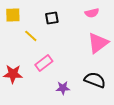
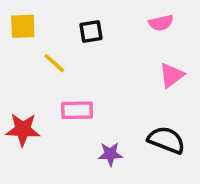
pink triangle: (98, 43) -> (172, 75), size x0.7
pink rectangle: (44, 63) -> (77, 110), turned 36

